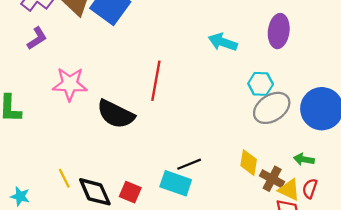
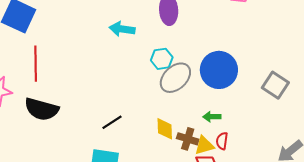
red line: (156, 81) -> (36, 64), moved
black line: (189, 164) -> (112, 122), moved
yellow triangle: (289, 190) -> (204, 145), turned -30

